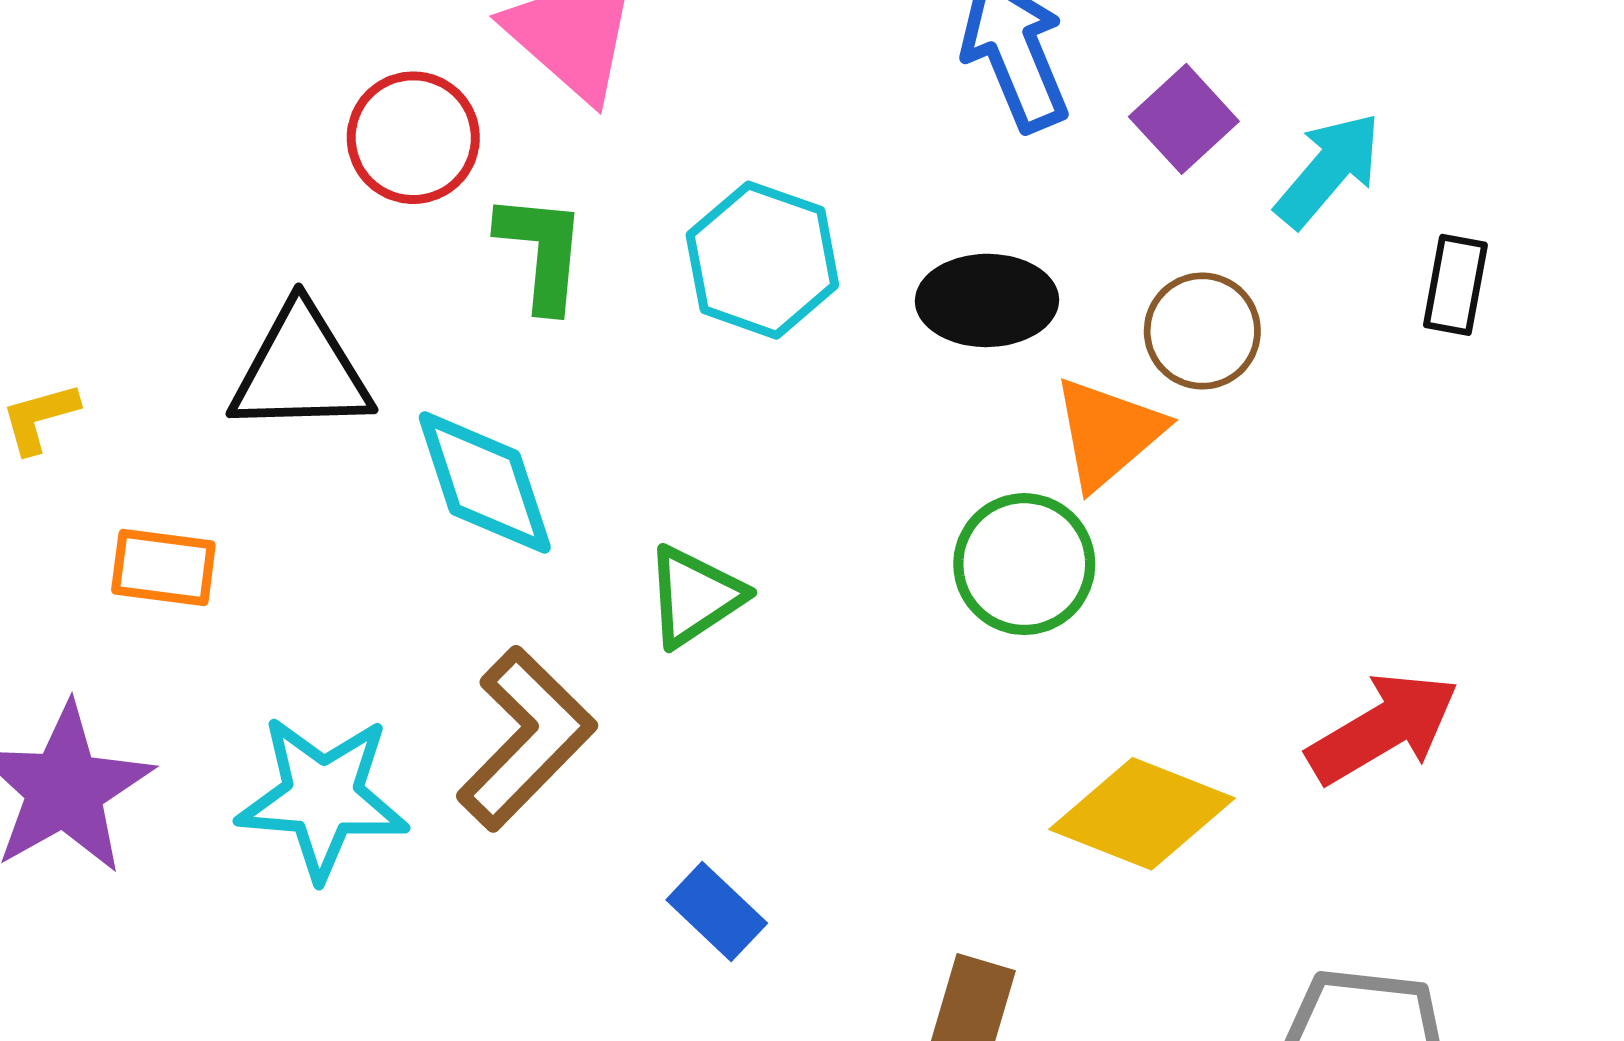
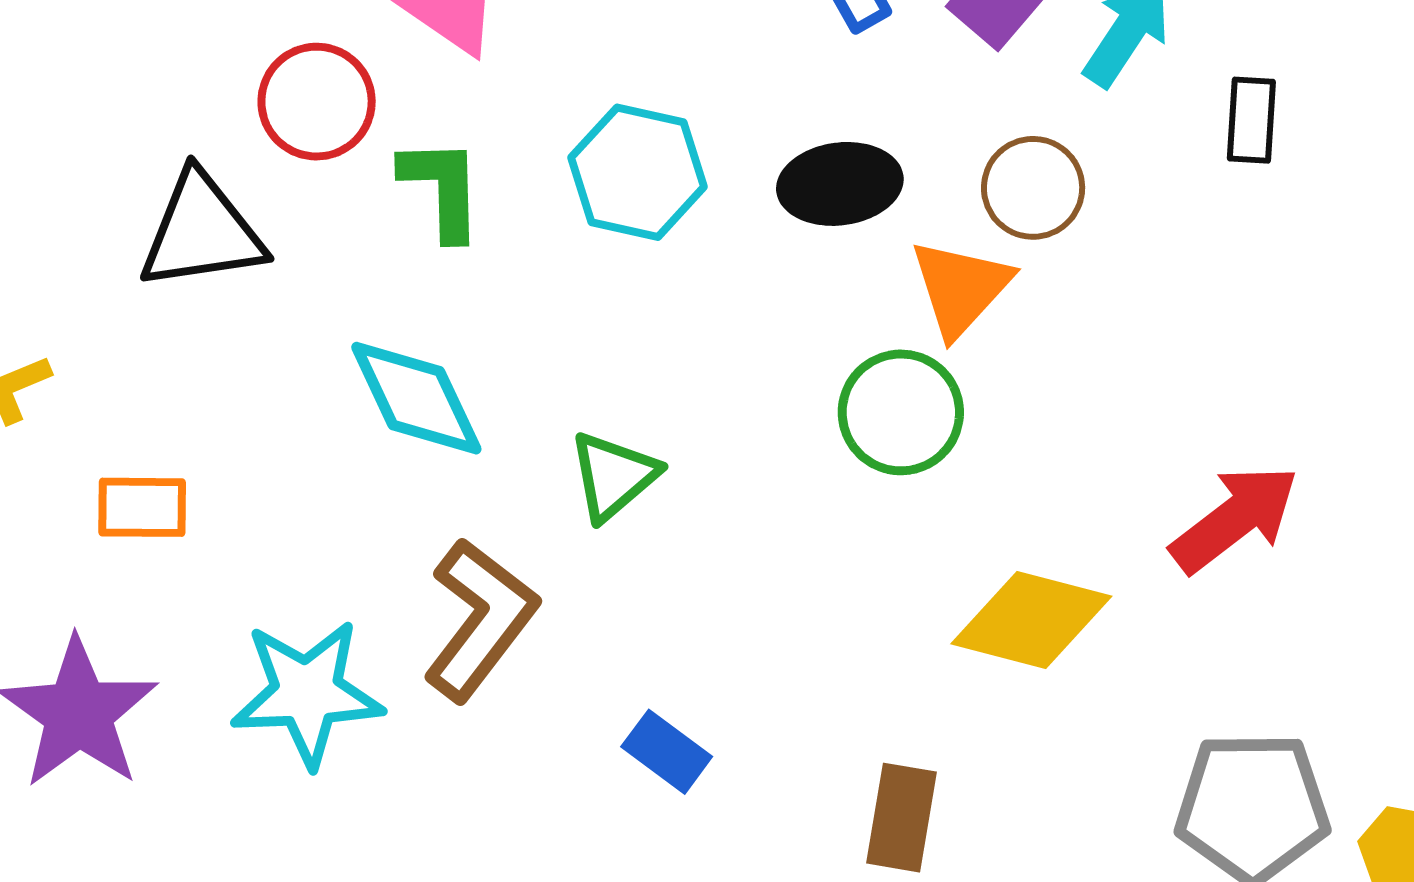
black triangle: (301, 370) -> (202, 232), moved

